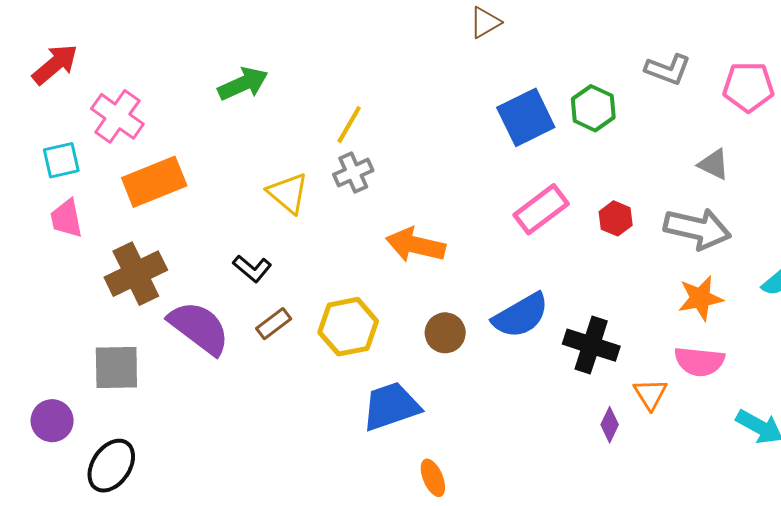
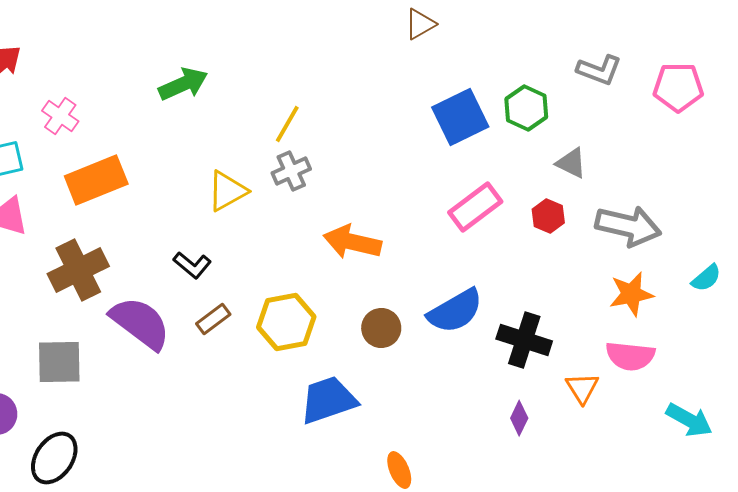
pink cross: (117, 116) -> (60, 116), size x0.7
gray triangle: (714, 164) -> (571, 163), moved
yellow triangle: (288, 193) -> (227, 191), turned 51
purple diamond: (610, 425) -> (519, 418), moved
orange ellipse: (433, 478) -> (399, 470), moved

